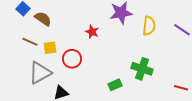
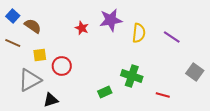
red star: (92, 32) -> (82, 28), moved
brown line: (30, 42) -> (13, 43), moved
red line: (181, 88) -> (163, 95), moved

